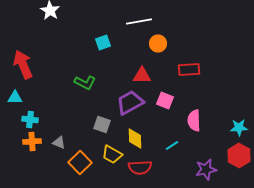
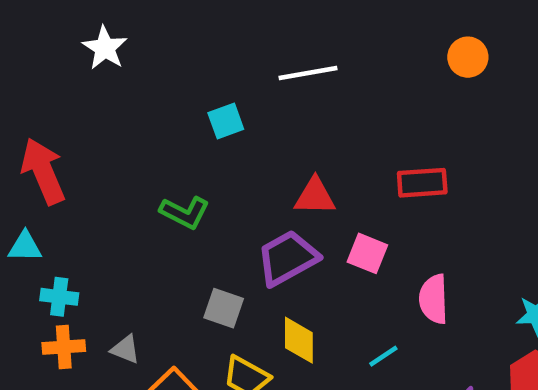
orange circle: (158, 44) -> (468, 57), moved

